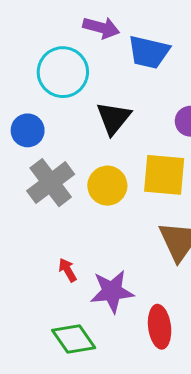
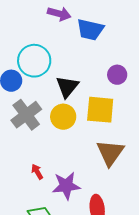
cyan circle: (63, 72) -> (34, 61), moved
black triangle: (114, 118) -> (67, 87), moved

